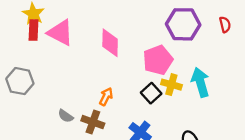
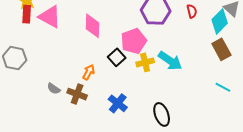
cyan arrow: (200, 82) -> (170, 61), turned 140
yellow cross: (171, 85) -> (145, 62), turned -30
black square: (151, 93) -> (117, 57), moved

